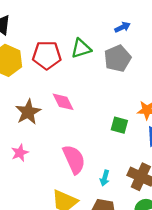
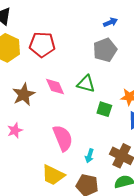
green triangle: (81, 48) -> (86, 84), moved, turned 30

